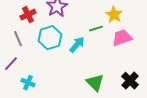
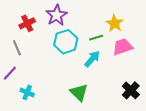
cyan hexagon: (50, 38) -> (66, 42), moved
cyan arrow: (77, 45) -> (92, 59), moved
green triangle: (95, 83) -> (79, 92), moved

